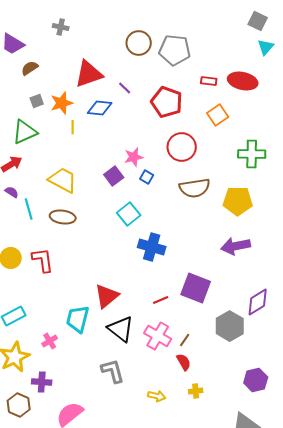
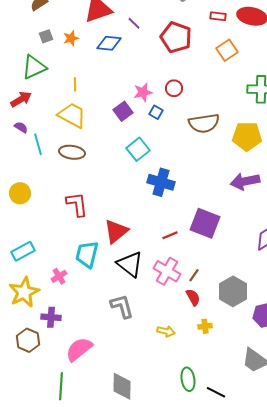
orange star: (62, 103) -> (71, 38), size x0.7
yellow line: (73, 127) -> (75, 84), moved
red circle: (182, 147) -> (174, 88), moved, size x0.6
red L-shape: (43, 260) -> (77, 204), moved
gray hexagon: (230, 326) -> (233, 291), moved

